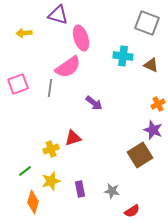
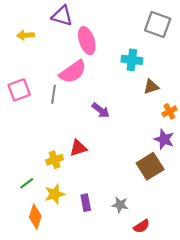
brown triangle: (151, 65) -> (151, 87), moved, turned -42

